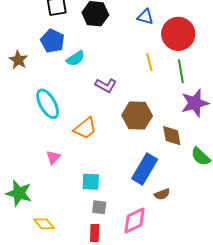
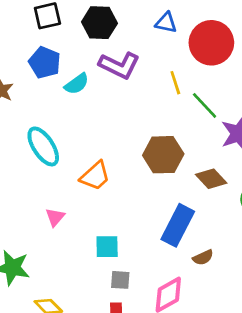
green line: (181, 71) -> (205, 105), moved, turned -30
purple L-shape: (106, 85) -> (119, 65), moved, size x1.4
brown diamond: (172, 136) -> (211, 179), turned -30

